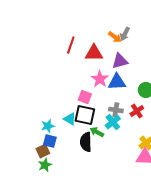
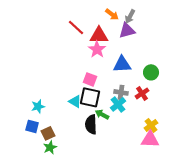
orange arrow: (115, 37) -> (112, 14), moved
red line: (71, 45) -> (76, 27), turned -66
purple triangle: (120, 61) -> (127, 30), moved
pink star: (100, 79) -> (97, 49), moved
cyan star: (48, 126) -> (38, 106), moved
blue square: (50, 141) -> (32, 126), moved

